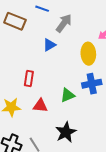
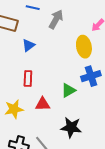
blue triangle: (49, 45) -> (28, 45), moved
black star: (66, 132) -> (71, 127), turned -30

